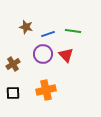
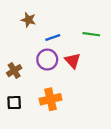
brown star: (26, 27) -> (28, 20), moved
green line: (73, 31) -> (91, 34), moved

